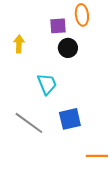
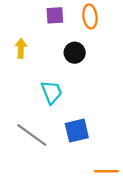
purple square: (58, 26) -> (55, 15), moved

